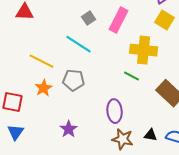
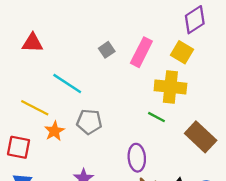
yellow square: (165, 20) -> (182, 52), moved
cyan line: (79, 44) -> (67, 83), moved
yellow line: (42, 61) -> (35, 108), moved

